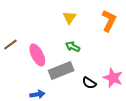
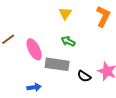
gray rectangle: (61, 70) -> (57, 64), turned 30

